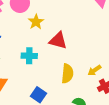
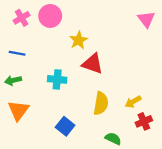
yellow star: (36, 22) -> (78, 40), moved

